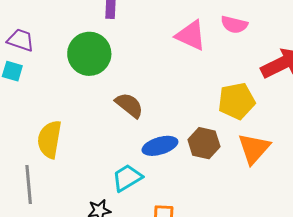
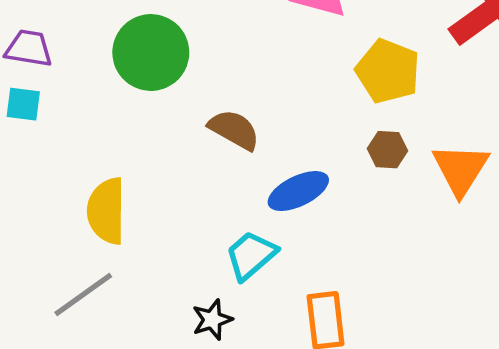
yellow pentagon: (236, 101) -> (388, 71), moved, turned -30
brown hexagon: (204, 143) -> (387, 150), moved, size x0.7
gray line: (29, 184) -> (83, 295), turned 69

